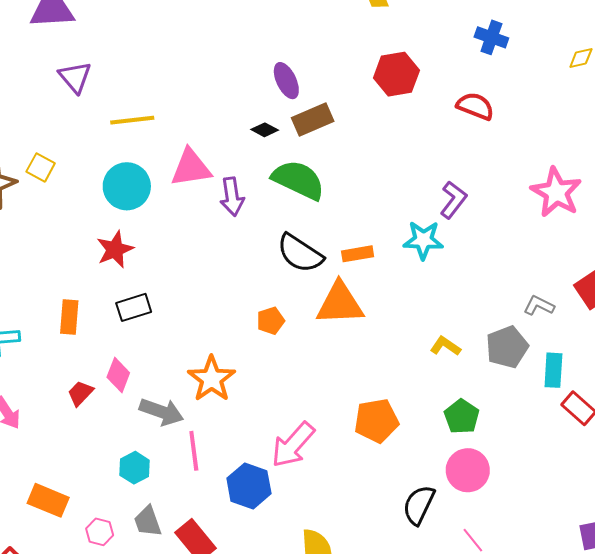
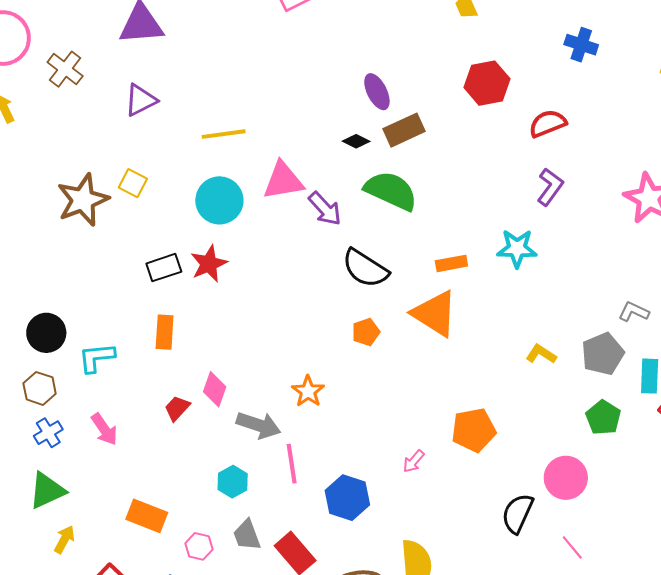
purple triangle: (75, 77) -> (141, 100), moved, turned 45
red semicircle: (475, 106) -> (548, 123), moved, turned -42
purple arrow: (232, 197) -> (325, 209), turned -33
purple L-shape: (453, 200) -> (550, 187), moved
black semicircle: (300, 253) -> (365, 268), moved
orange triangle: (340, 304) -> (435, 314), turned 36
black rectangle: (134, 307) -> (164, 268), moved
orange star: (212, 379) -> (308, 391), size x0.7
green pentagon: (462, 417) -> (603, 417), moved
pink arrow: (293, 445) -> (414, 461), moved, size x0.5

